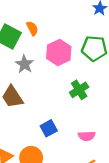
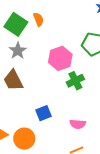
pink hexagon: (59, 53) -> (60, 58), moved
gray star: (24, 64) -> (18, 51), moved

